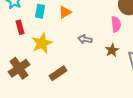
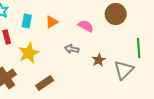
pink semicircle: (116, 24) -> (86, 26), moved, turned -56

